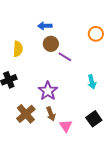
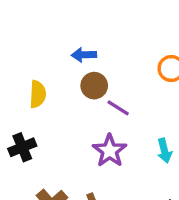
purple star: (48, 91) -> (110, 151), moved

